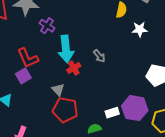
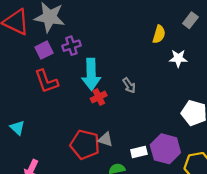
purple cross: (47, 26) -> (71, 46), turned 35
purple square: (23, 76) -> (44, 50), moved
gray triangle: (58, 90) -> (105, 139), moved, turned -32

